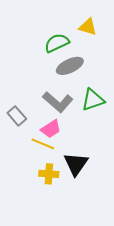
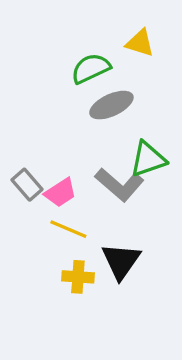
gray L-shape: (58, 102) -> (119, 185), moved
pink trapezoid: (51, 129) -> (60, 193), moved

